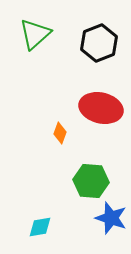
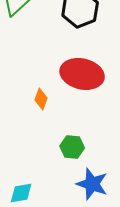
green hexagon: (91, 181) -> (72, 147), size x0.7

